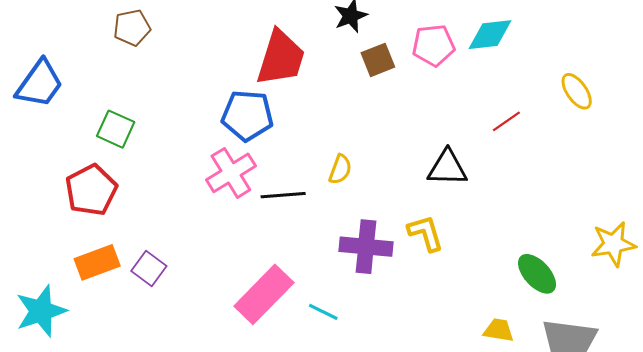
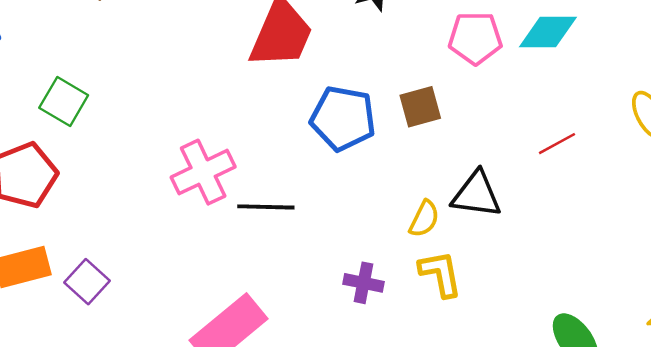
brown square: (378, 60) -> (420, 107), moved
blue pentagon: (247, 116) -> (343, 118), moved
yellow semicircle: (340, 169) -> (424, 219), moved
purple cross: (366, 247) -> (364, 283), size x0.6

